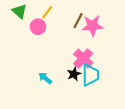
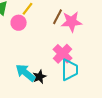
black star: (74, 74) -> (40, 77), moved
cyan arrow: (45, 78) -> (26, 73), size x1.5

